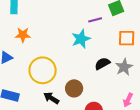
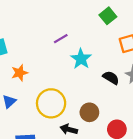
purple line: (95, 20) -> (61, 39), moved
black semicircle: (102, 64) -> (111, 78), turned 77

